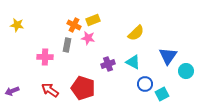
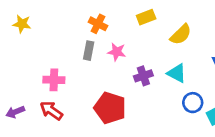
yellow rectangle: (93, 20) -> (146, 17), moved
pink star: (88, 38) -> (117, 52), moved
pink cross: (45, 57) -> (54, 80), moved
red arrow: (50, 90) -> (51, 111), moved

